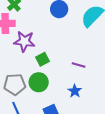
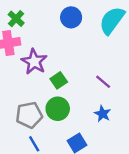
purple star: (24, 41) -> (34, 62), turned 30
purple line: (79, 65) -> (103, 82), turned 32

